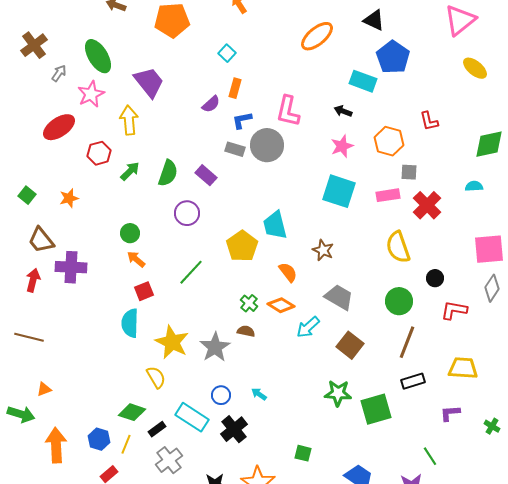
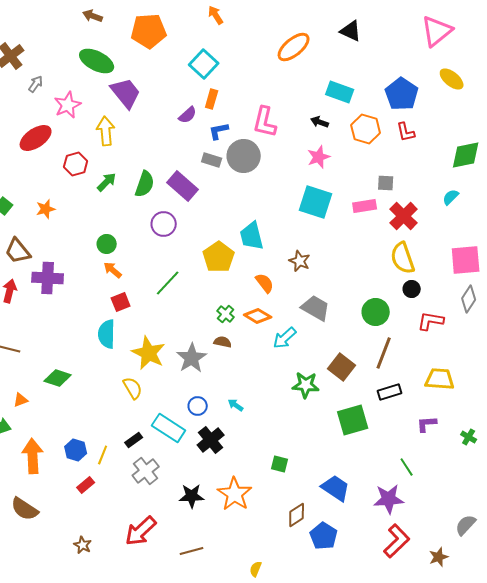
cyan square: (227, 53) -> (204, 64), size x1.6
green ellipse: (98, 56) -> (97, 61), moved, turned -32
blue pentagon: (393, 57) -> (402, 94), moved
orange hexagon: (389, 141) -> (366, 129), moved
purple rectangle: (206, 175) -> (183, 186), size x1.4
cyan semicircle: (474, 186) -> (451, 197), turned -42
yellow semicircle: (398, 247) -> (403, 258), moved
brown square: (350, 345) -> (342, 367), moved
green star: (338, 393) -> (306, 385), moved
green diamond: (132, 412) -> (58, 378), moved

